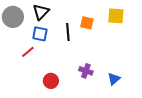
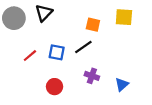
black line: (68, 32) -> (83, 47), moved, turned 60
blue square: (40, 34) -> (57, 52), moved

